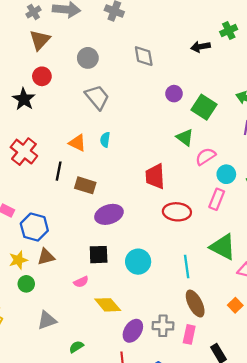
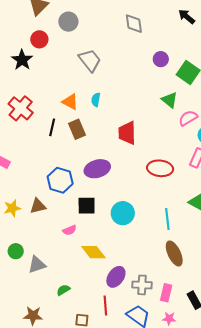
black arrow: (200, 47) -> (187, 17), turned 48
gray circle: (88, 58) -> (68, 22), moved
red trapezoid: (155, 176) -> (127, 133), moved
brown rectangle: (85, 185) -> (77, 129), moved, turned 48
blue hexagon: (34, 227) -> (60, 180), moved
green circle: (26, 284) -> (16, 251), moved
gray cross: (163, 326) -> (142, 285), moved
pink rectangle: (189, 334) -> (166, 293), moved

